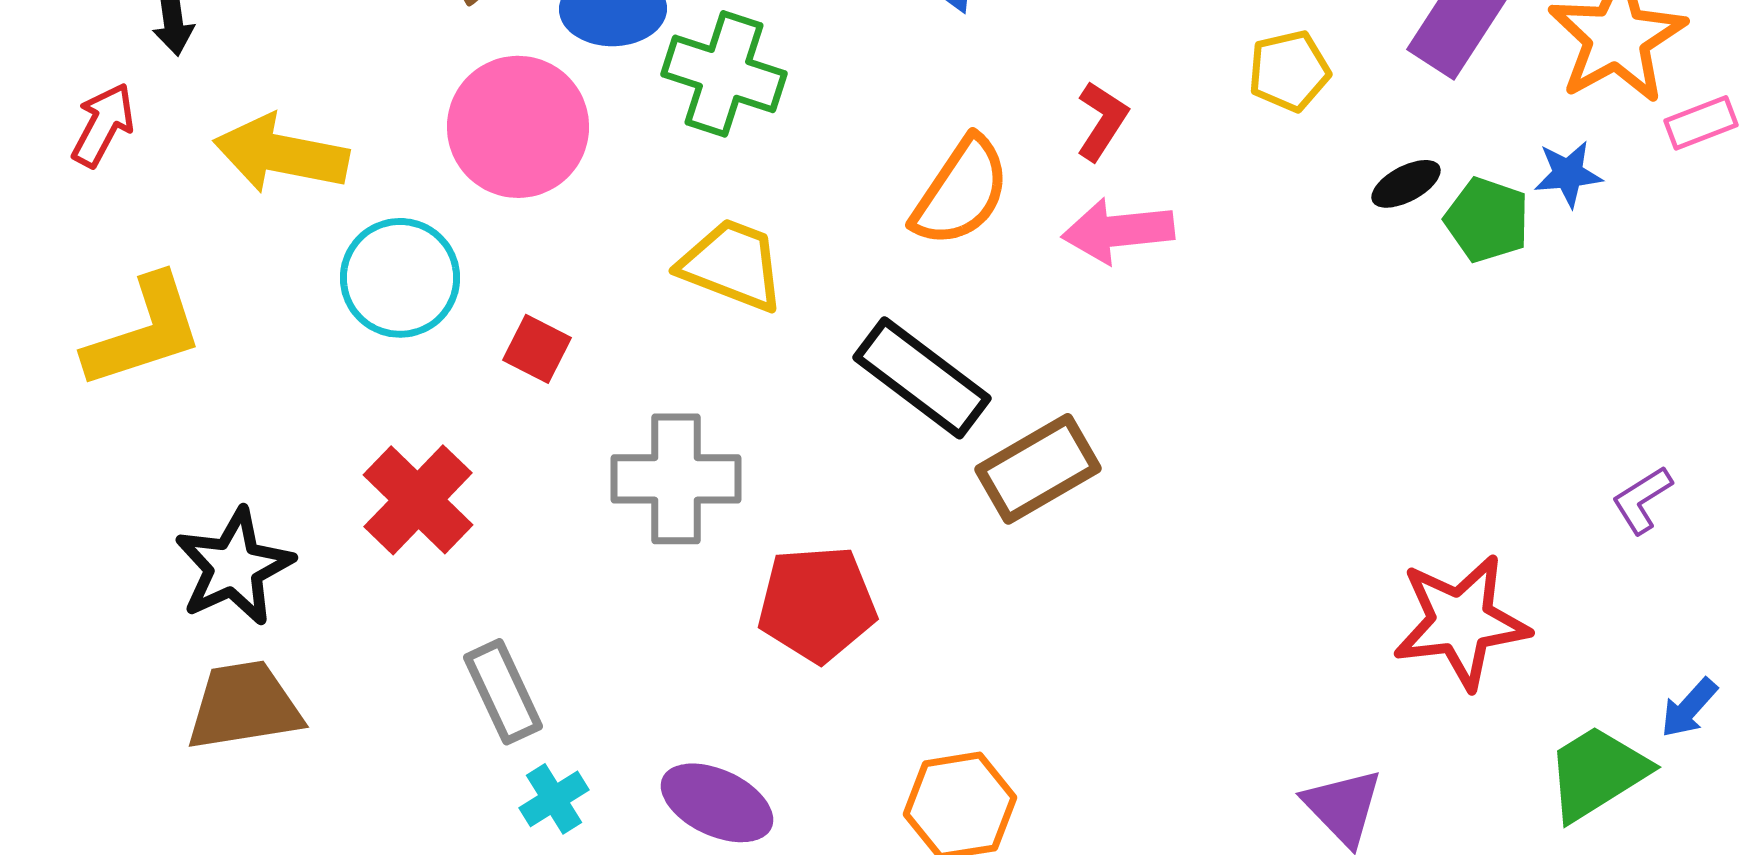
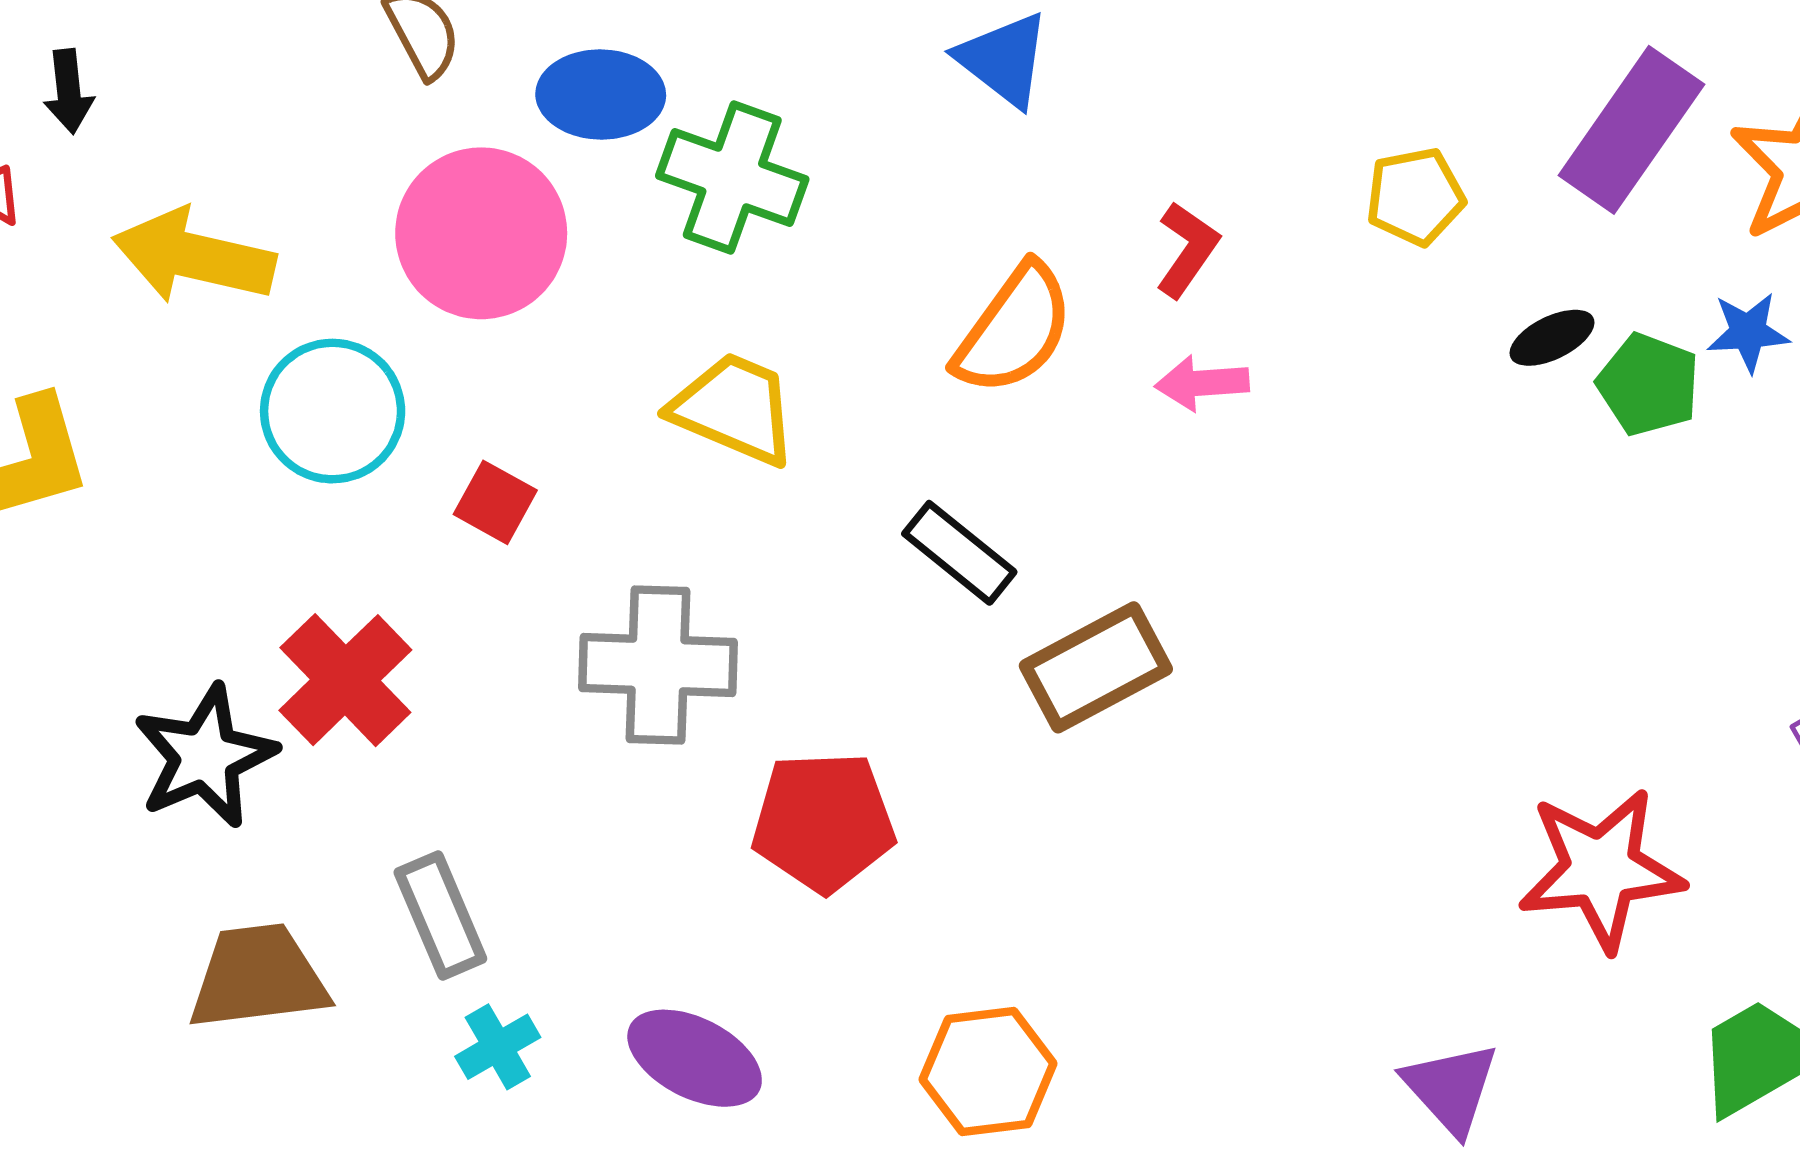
pink arrow: (1118, 231) -> (1202, 383), size x0.7
black rectangle: (922, 378) -> (959, 553), size x0.7
black star: (234, 567) -> (205, 756), moved
brown trapezoid: (244, 706) -> (258, 977), moved

